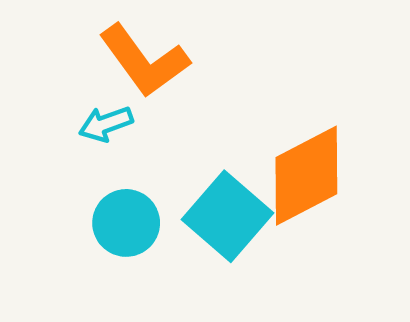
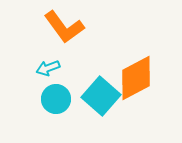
cyan arrow: (106, 124) -> (48, 68), moved

